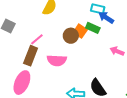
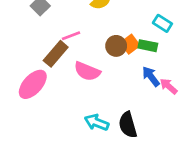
blue arrow: (106, 18) -> (151, 76), moved
green rectangle: (93, 28) -> (148, 46), turned -32

